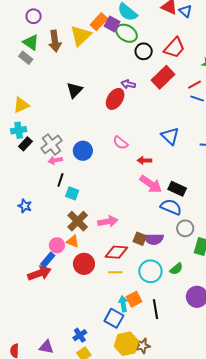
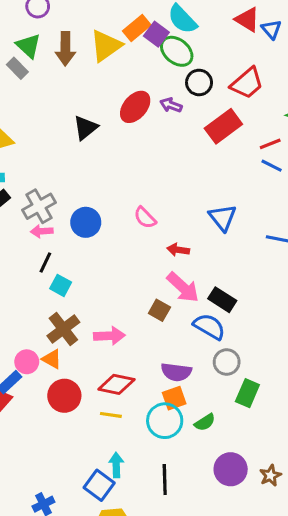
purple arrow: (128, 84) -> (171, 105), moved
red ellipse: (115, 99) -> (135, 107), moved
brown square: (140, 239) -> (159, 310), moved
orange square: (134, 299) -> (174, 398), moved

